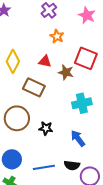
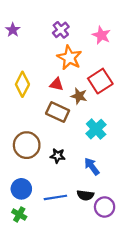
orange star: (57, 36) -> (69, 58), size x1.6
red square: (86, 58) -> (100, 81), turned 35
brown rectangle: (34, 87) -> (58, 112), moved
cyan cross: (82, 103) -> (96, 129), turned -30

